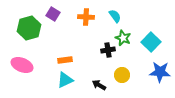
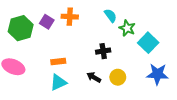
purple square: (53, 14) -> (47, 22), moved
orange cross: (86, 17) -> (70, 17), moved
green star: (123, 38) -> (127, 28), moved
black arrow: (99, 85) -> (94, 77), moved

